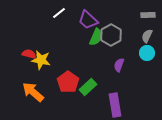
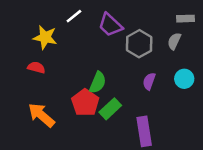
gray semicircle: (147, 36) -> (174, 41), moved
green semicircle: (96, 37) -> (98, 83), moved
cyan circle: (147, 53) -> (184, 79), moved
yellow star: (41, 60) -> (45, 37), moved

